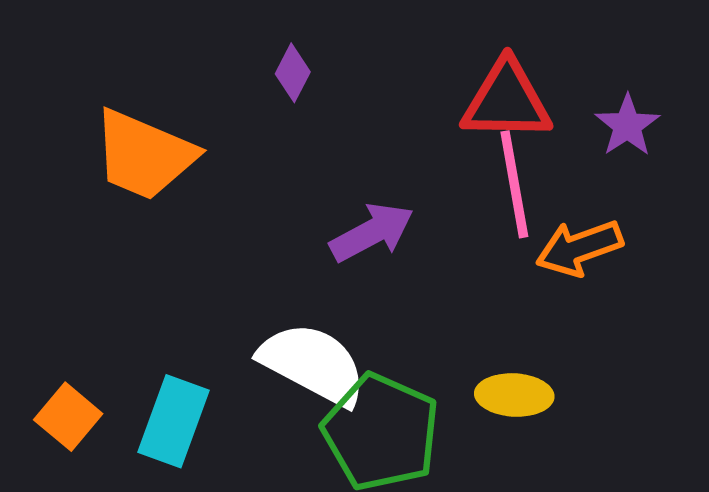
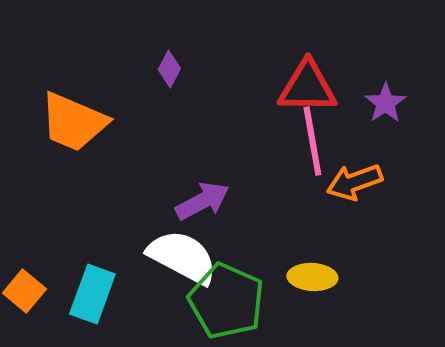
purple arrow: (372, 232) -> (202, 201), moved

